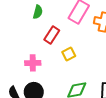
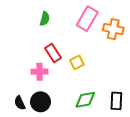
red rectangle: (52, 35) -> (53, 53), moved, turned -66

